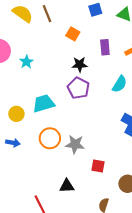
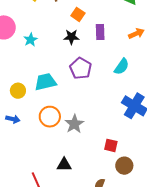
purple rectangle: (105, 47) -> (100, 32), moved
black star: (80, 65) -> (71, 37), moved
gray star: (75, 144) -> (74, 124), turned 30
red square: (98, 166) -> (111, 145), moved

